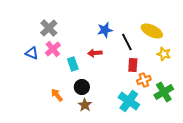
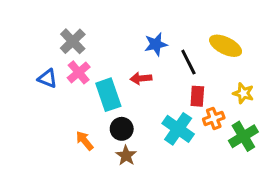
yellow star: (164, 54) -> (243, 93), moved
cyan rectangle: (73, 64) -> (108, 95), size x1.5
cyan cross: (129, 101) -> (178, 129), moved

